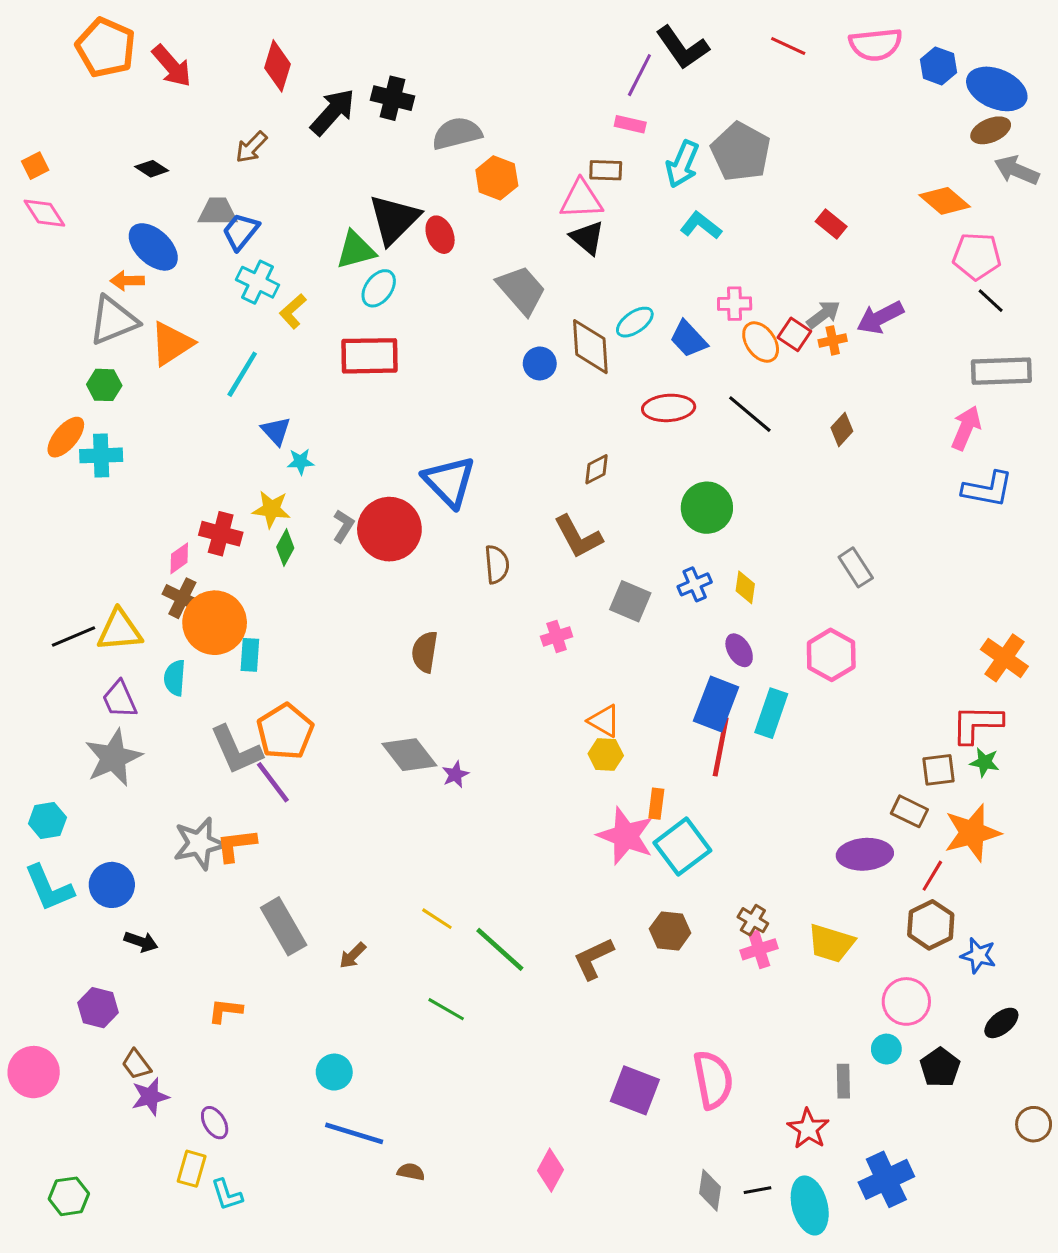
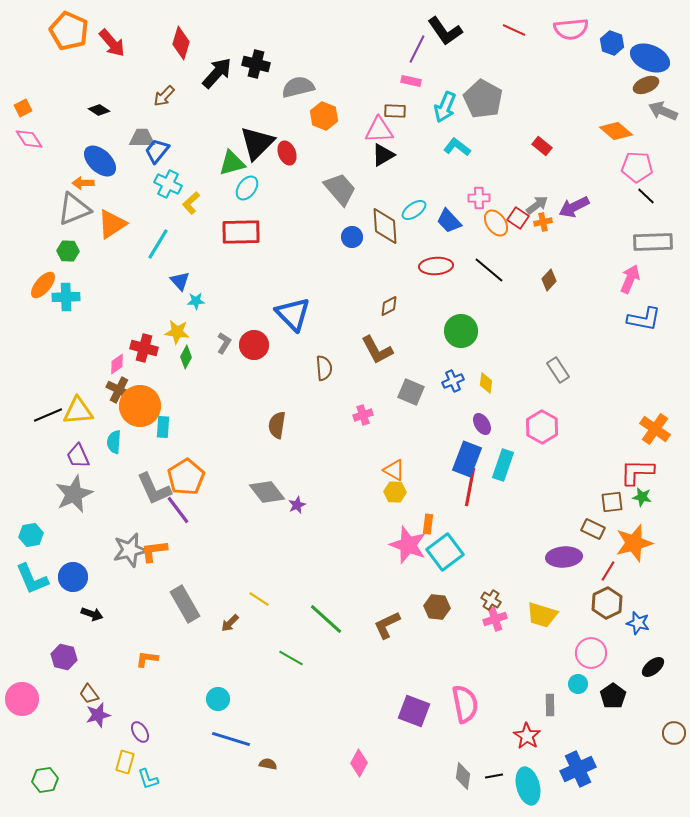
black triangle: (587, 238) -> (383, 155), turned 50
red circle: (389, 529) -> (254, 345), size x0.7
yellow line: (437, 919) -> (259, 599), moved

